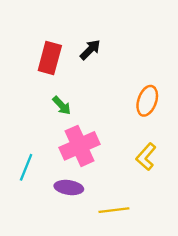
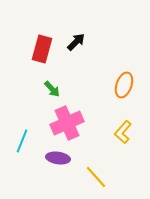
yellow line: (114, 210) -> (96, 177), turned 55

